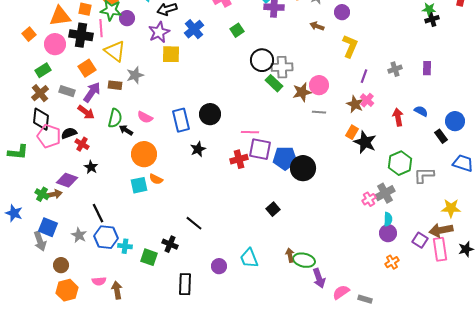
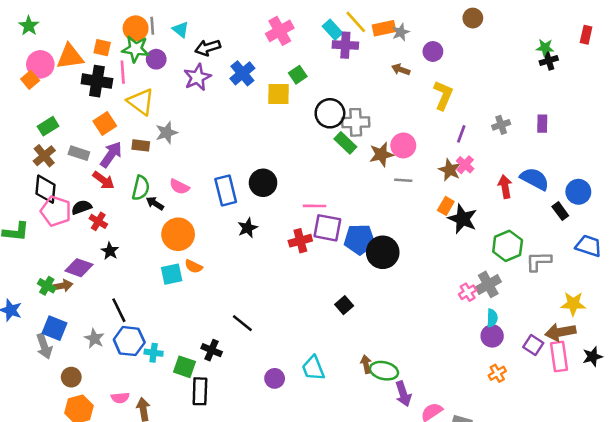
pink circle: (55, 44) -> (40, 64), moved
yellow square: (171, 54) -> (278, 94), moved
blue semicircle: (421, 111) -> (535, 179), size x1.6
black rectangle: (185, 284) -> (200, 391), moved

